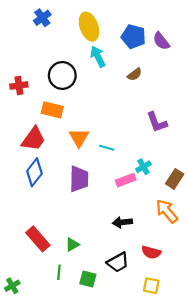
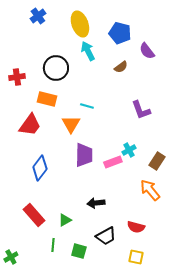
purple semicircle: (161, 41) -> (147, 51), moved
cyan line: (107, 148) -> (87, 106), moved
blue diamond: (34, 172) -> (40, 168), moved
purple trapezoid: (79, 179) -> (84, 155), moved
black arrow: (122, 222) -> (96, 203), moved

